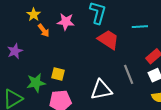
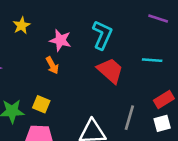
orange arrow: (44, 30) -> (52, 65), moved
gray line: (129, 74) -> (129, 118), turned 30

